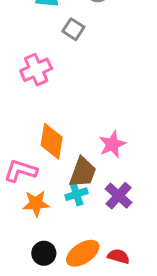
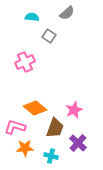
orange diamond: (52, 141) -> (35, 108), turned -60
cyan cross: (77, 194) -> (51, 156), moved, turned 32

